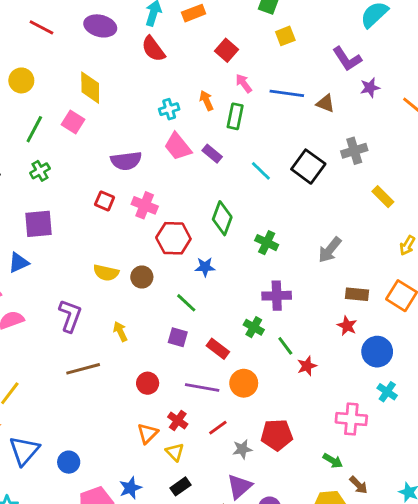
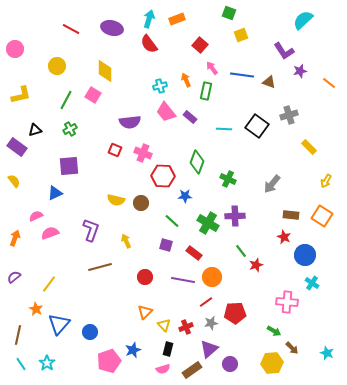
cyan line: (261, 171) -> (224, 129), turned -42
green cross: (254, 327) -> (208, 223), moved, size x1.5
red cross: (178, 420) -> (186, 327), moved, turned 32
red line: (218, 428) -> (206, 302), moved
black rectangle: (181, 486) -> (168, 349), turned -40

